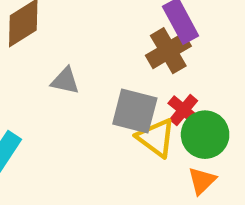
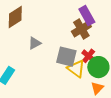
gray triangle: (65, 81) -> (35, 43), turned -40

